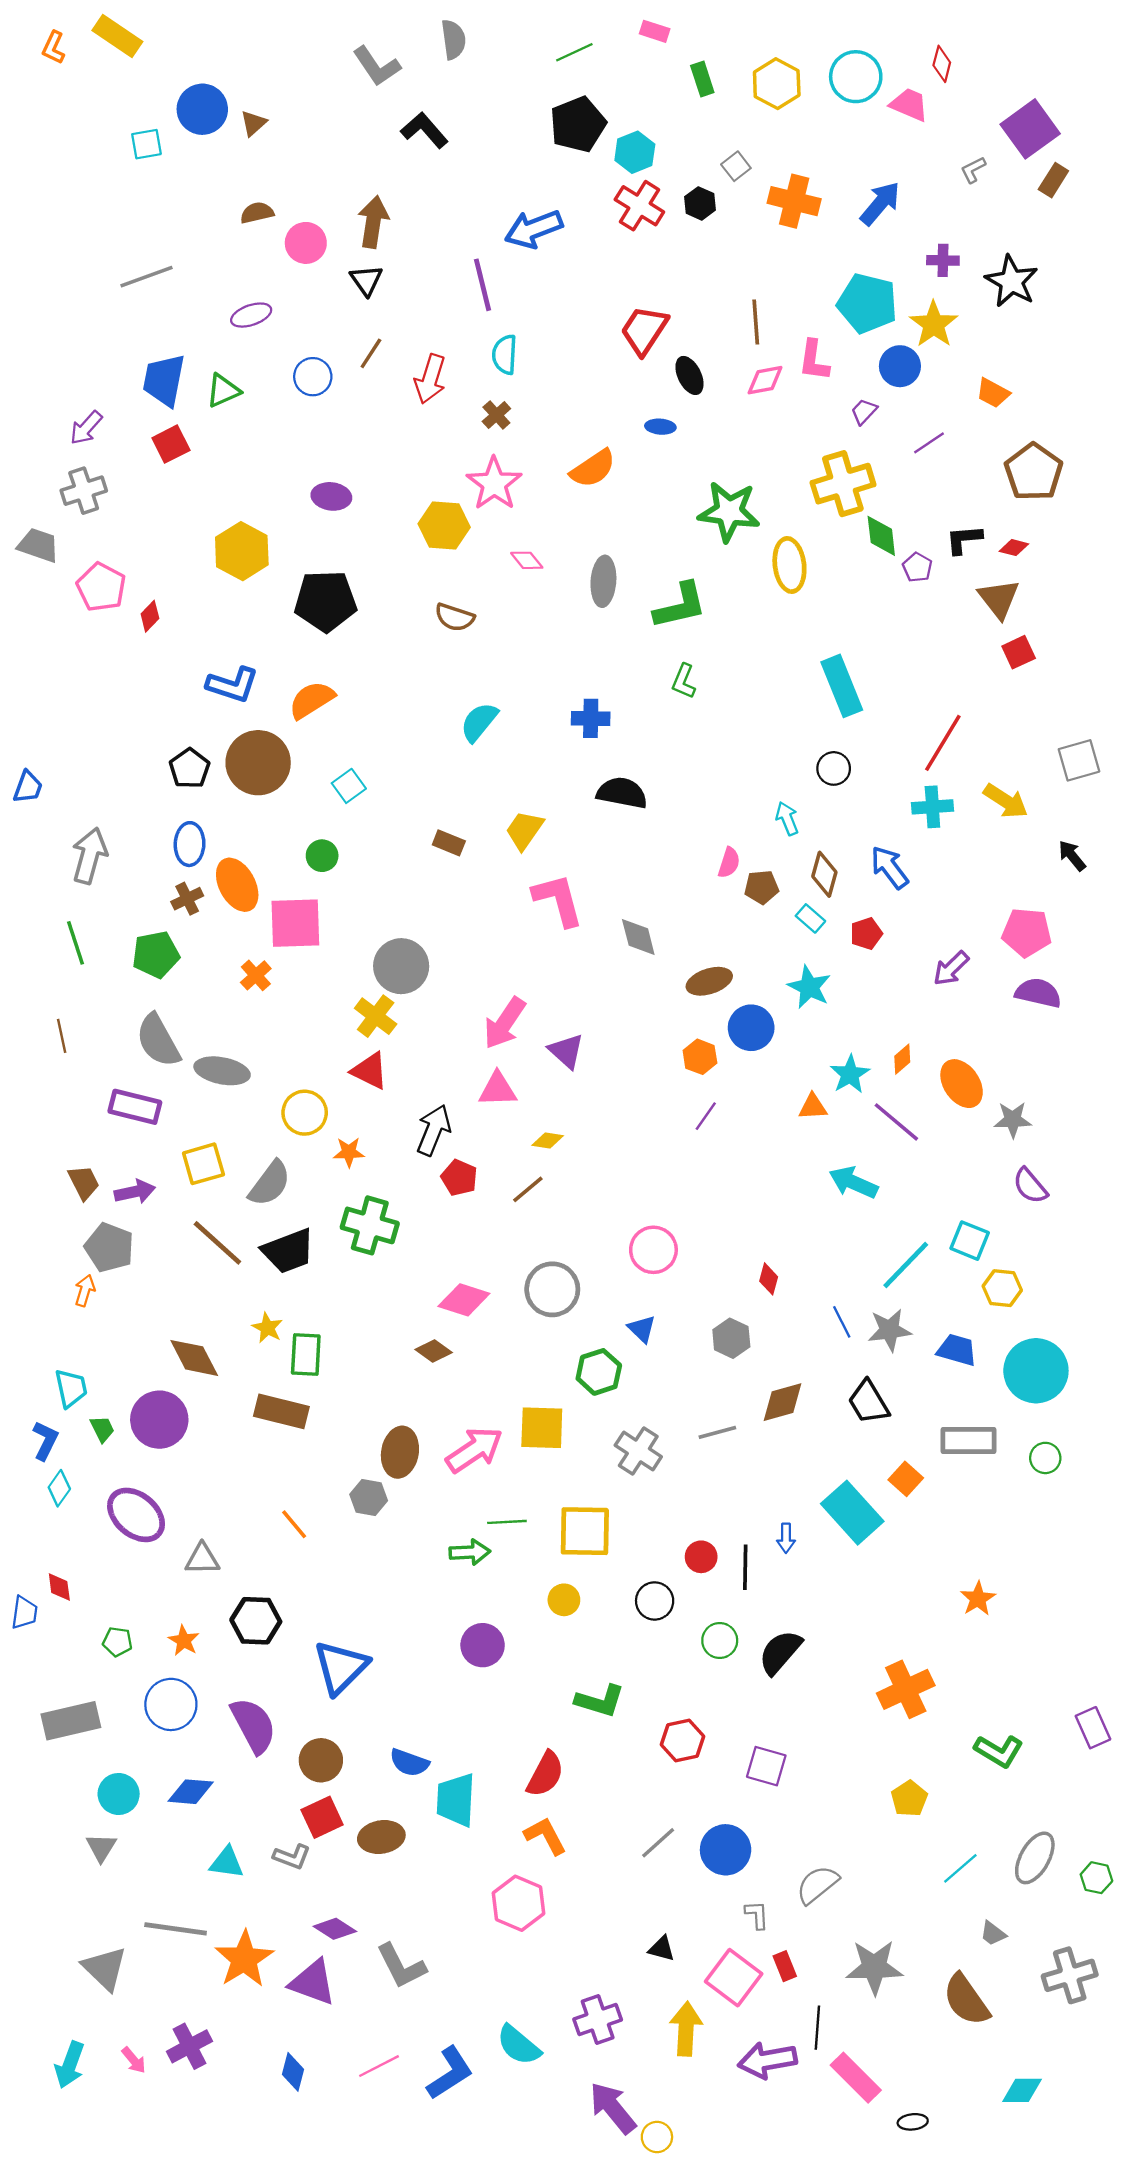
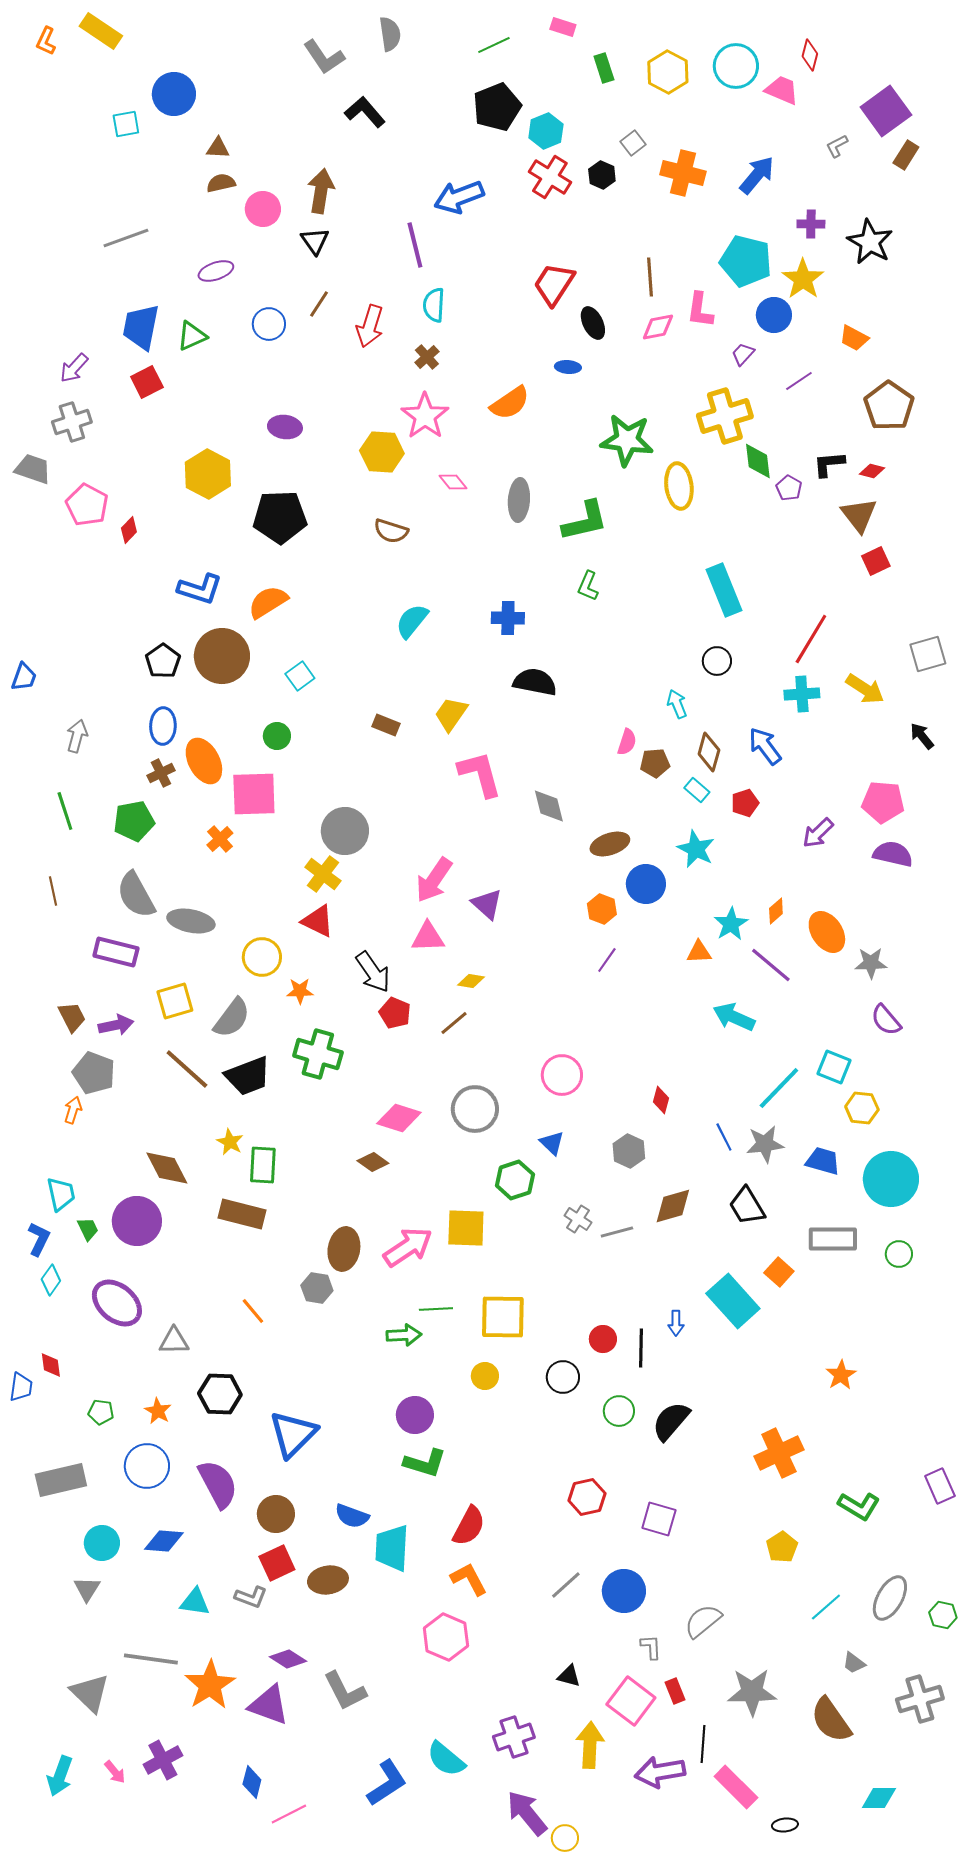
brown triangle: (253, 123) -> (218, 148), moved, turned 45
gray arrow: (90, 856) -> (77, 736), size x0.7
black arrow: (434, 1130) -> (373, 972), turned 123
gray cross: (638, 1451) -> (578, 1219), moved, size x0.7
green L-shape: (600, 1701) -> (425, 1463), moved
pink line: (379, 2066) -> (289, 1814), moved

